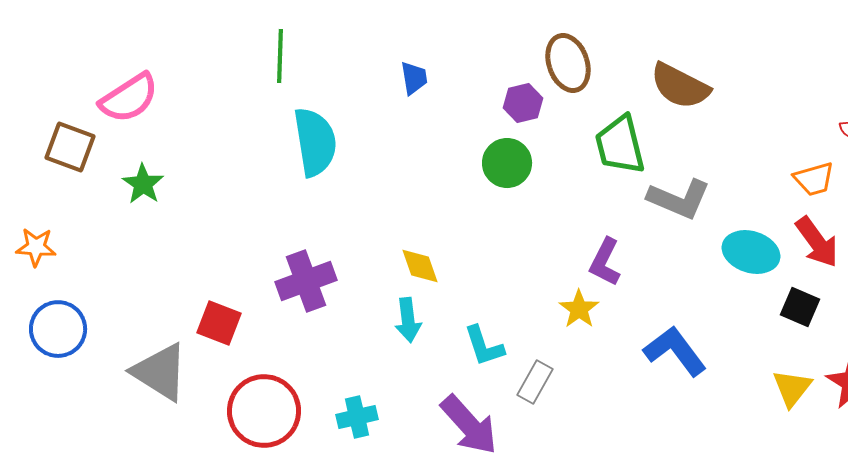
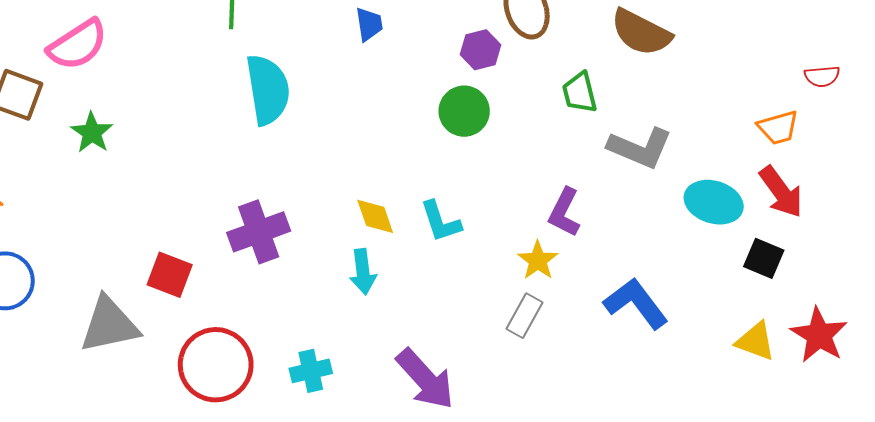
green trapezoid: (620, 145) -> (580, 93), size x0.7
cyan L-shape: (484, 346) -> (441, 222), moved
gray triangle: (160, 372) -> (109, 325), turned -44
gray rectangle: (535, 382) -> (524, 316), moved
yellow triangle: (792, 388) -> (756, 341), turned -48

